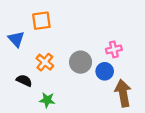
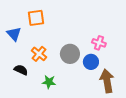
pink cross: (114, 49) -> (99, 43), turned 32
green star: (47, 100) -> (49, 82), moved

